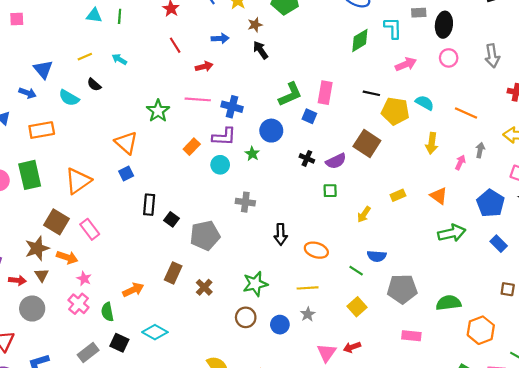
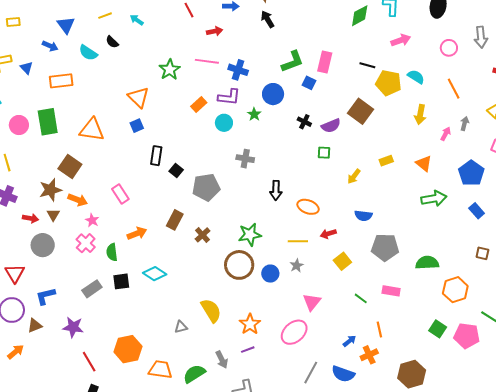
pink circle: (449, 58) -> (449, 48), moved
orange line: (466, 113) -> (454, 89), turned 35
orange triangle: (78, 181) -> (92, 130), turned 40
pink rectangle: (90, 229) -> (120, 194), moved
green line: (356, 271) -> (361, 298), moved
brown circle: (246, 317) -> (239, 265), size x1.5
black square: (119, 343) -> (121, 281), turned -36
red arrow: (352, 347) -> (328, 234), moved

